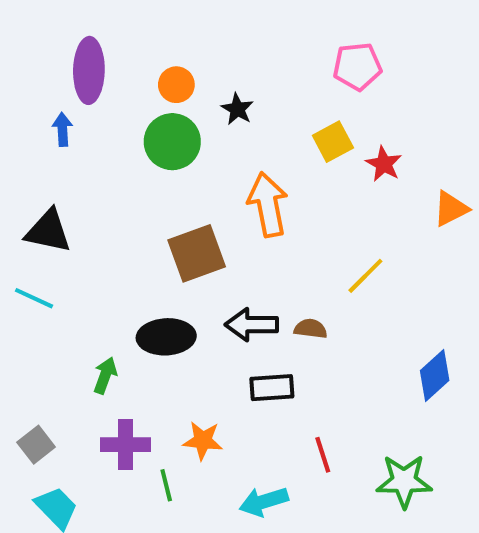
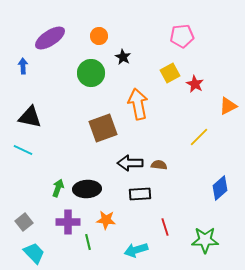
purple ellipse: (89, 70) -> (50, 38), turned 56
orange circle: (176, 85) -> (99, 36), moved
blue arrow: (62, 129) -> (23, 66), moved
yellow line: (365, 276) -> (199, 137), moved
black ellipse: (166, 337) -> (87, 189), moved

